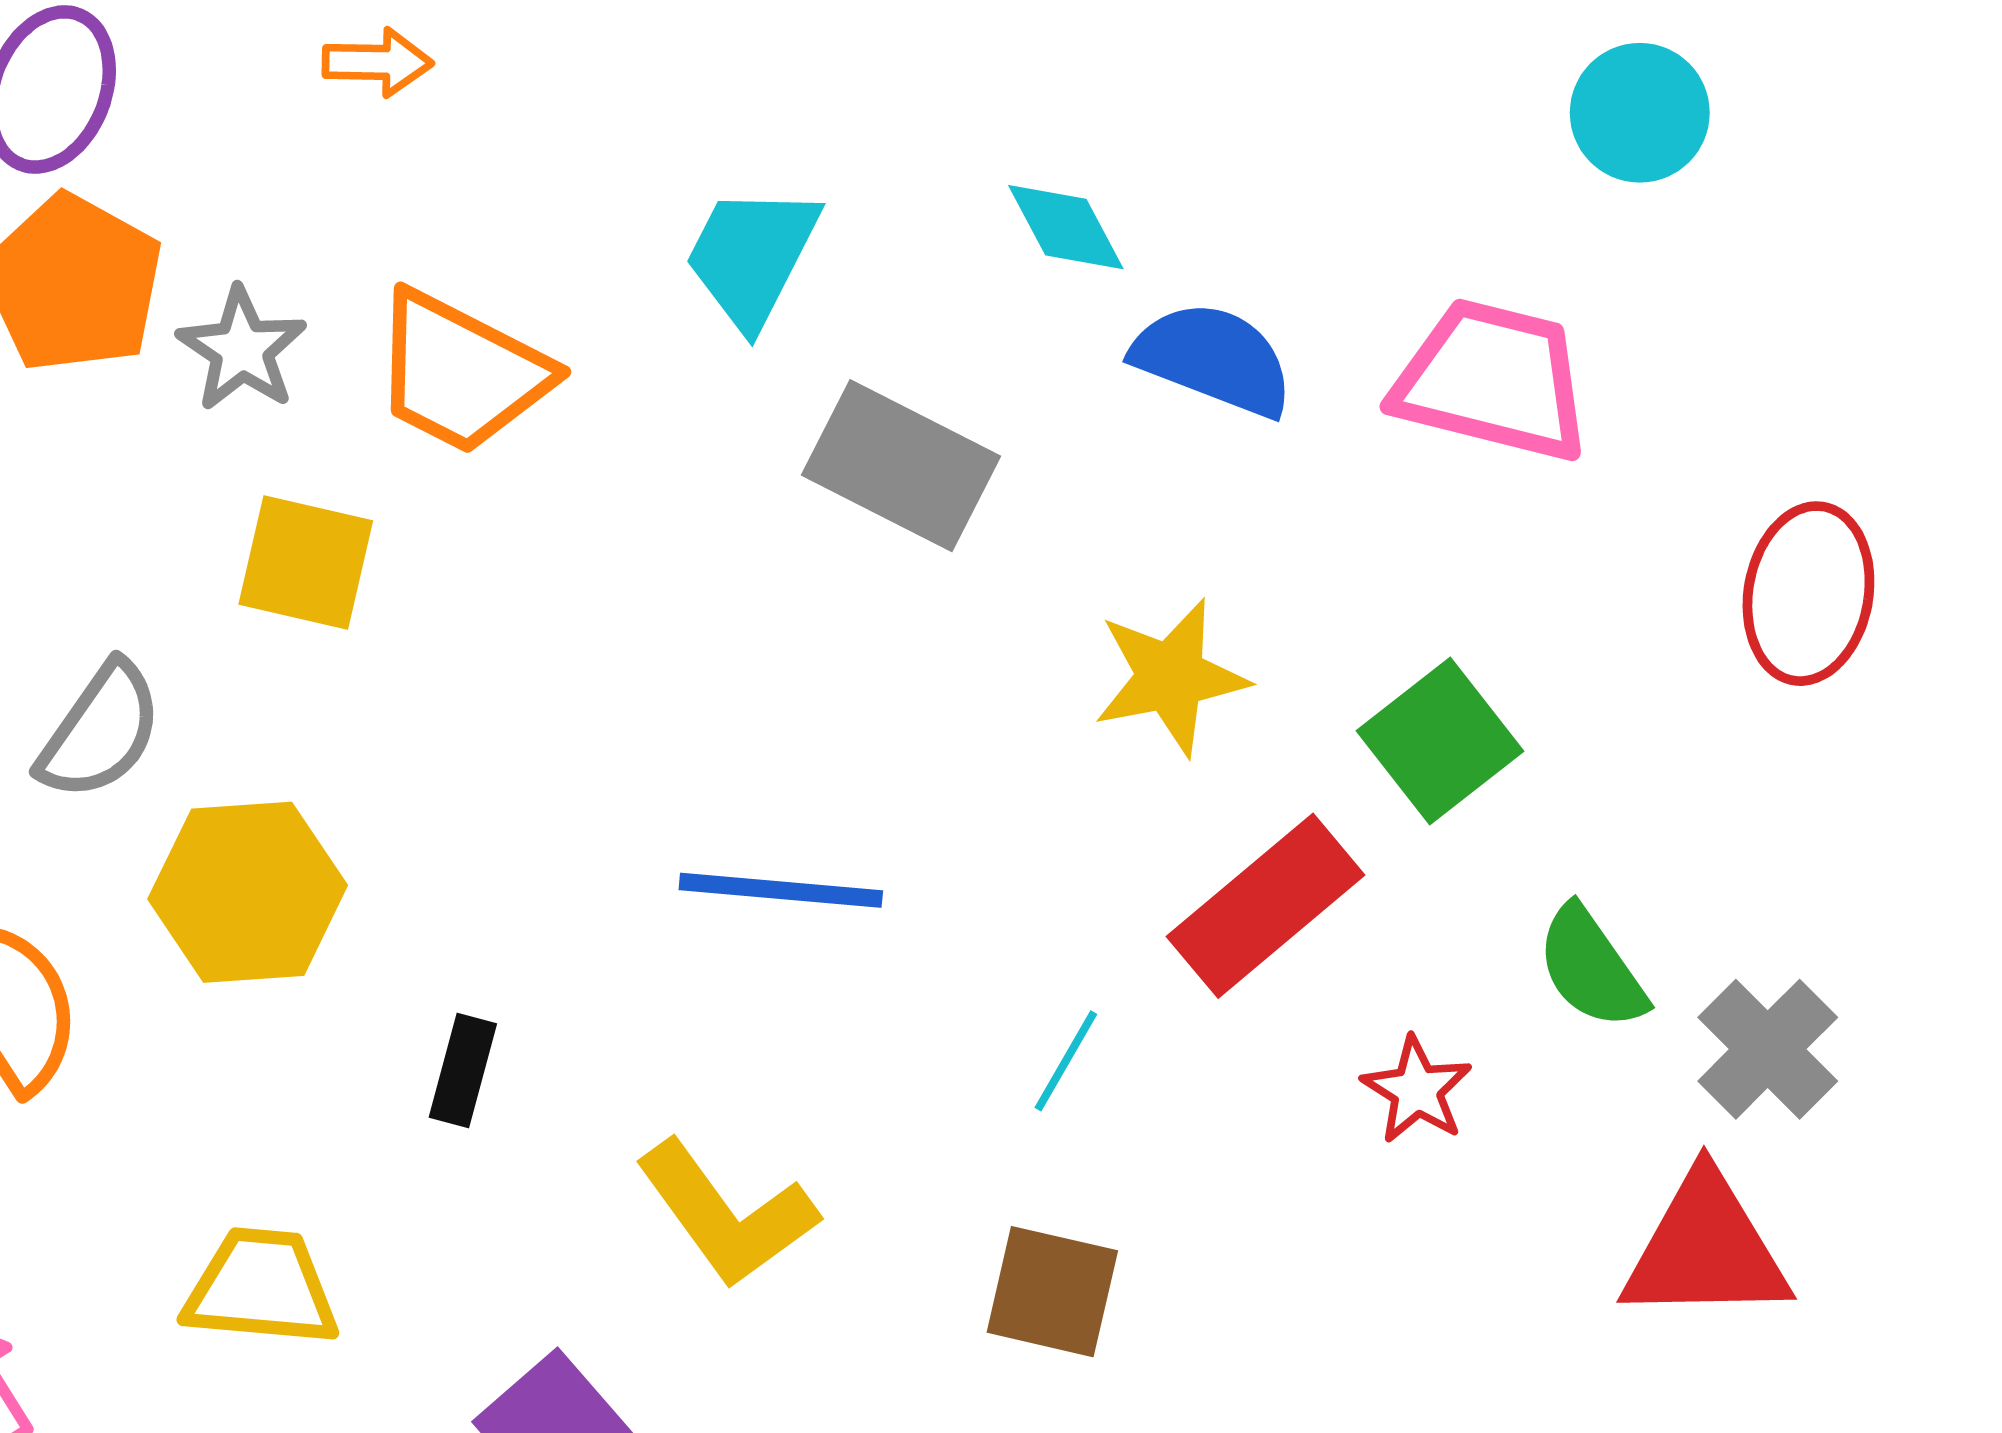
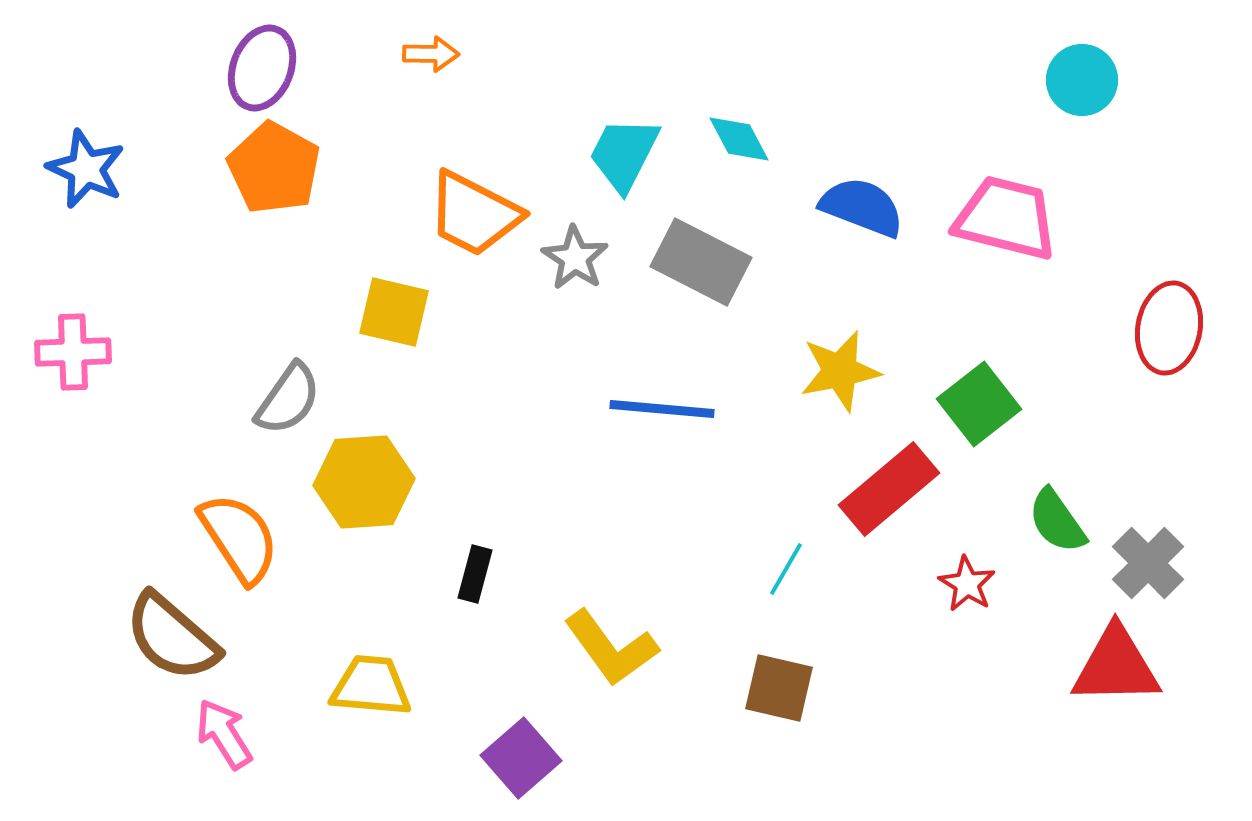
cyan diamond: (1066, 227) -> (739, 139), moved
gray star: (242, 349) -> (575, 258), moved
blue line: (781, 890) -> (662, 409), moved

